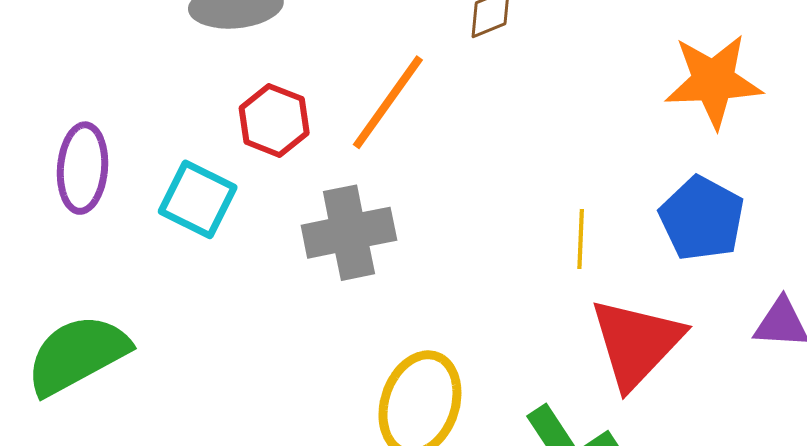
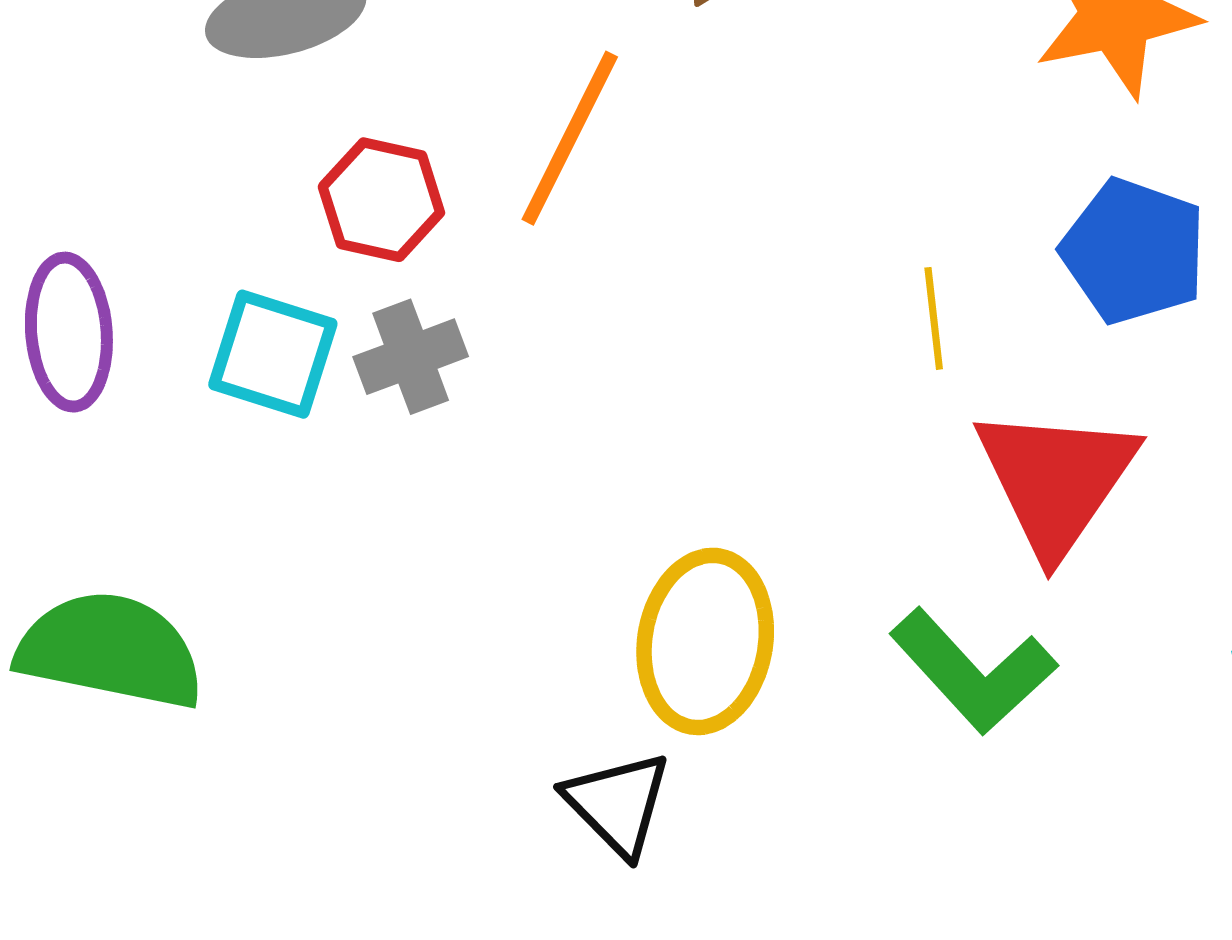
gray cross: (349, 233) -> (411, 357), moved, size x0.7
green semicircle: (77, 355) -> (110, 650), turned 49

